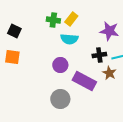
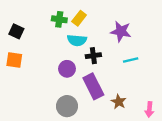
black cross: (99, 55) -> (93, 56), moved
brown star: (109, 73) -> (119, 102), moved
purple rectangle: (84, 81) -> (93, 86), turned 35

